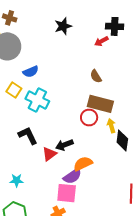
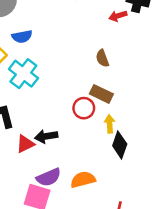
brown rectangle: (100, 104) -> (101, 94), size x0.7
orange semicircle: (83, 164) -> (83, 180), moved

